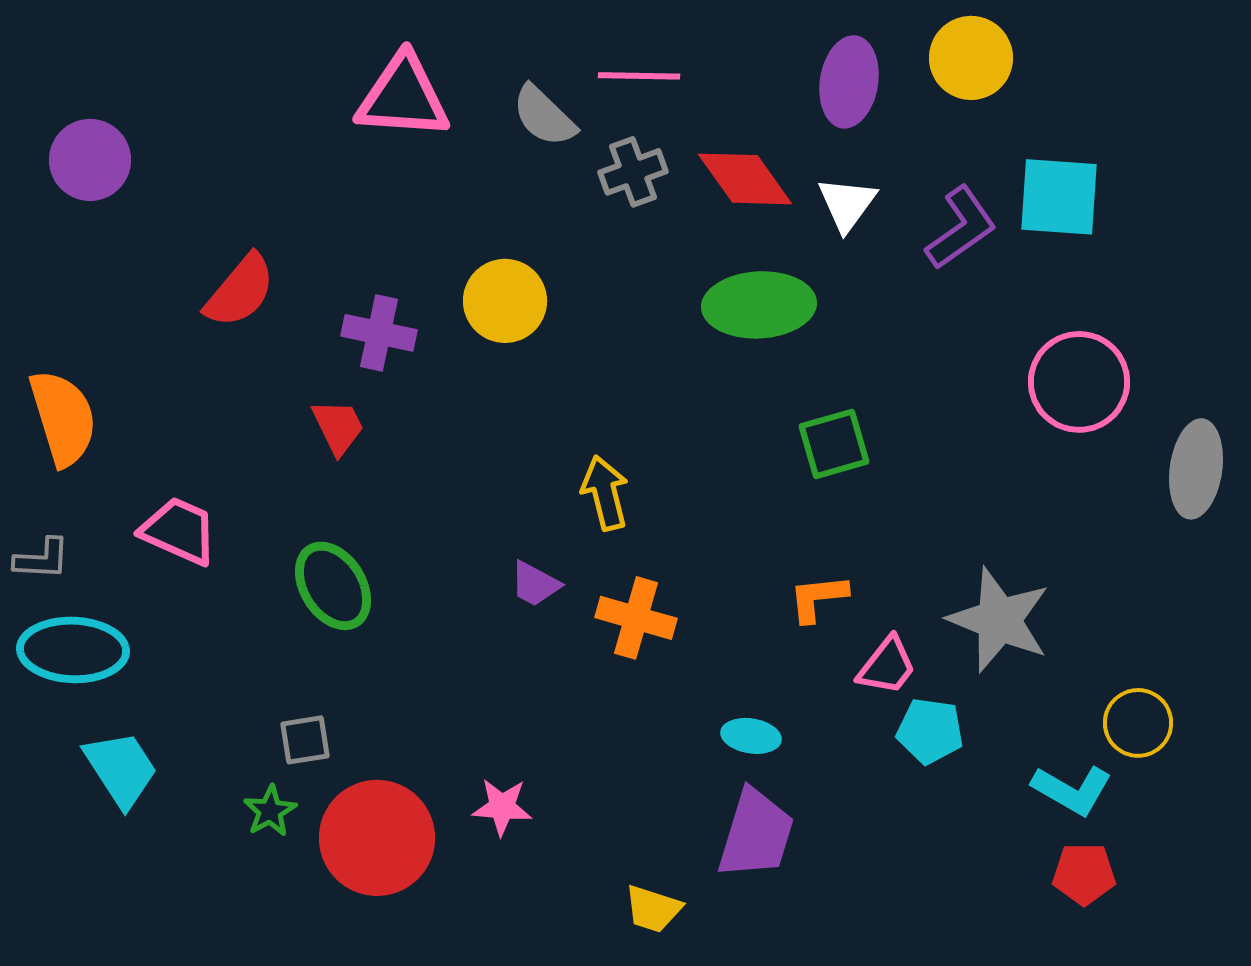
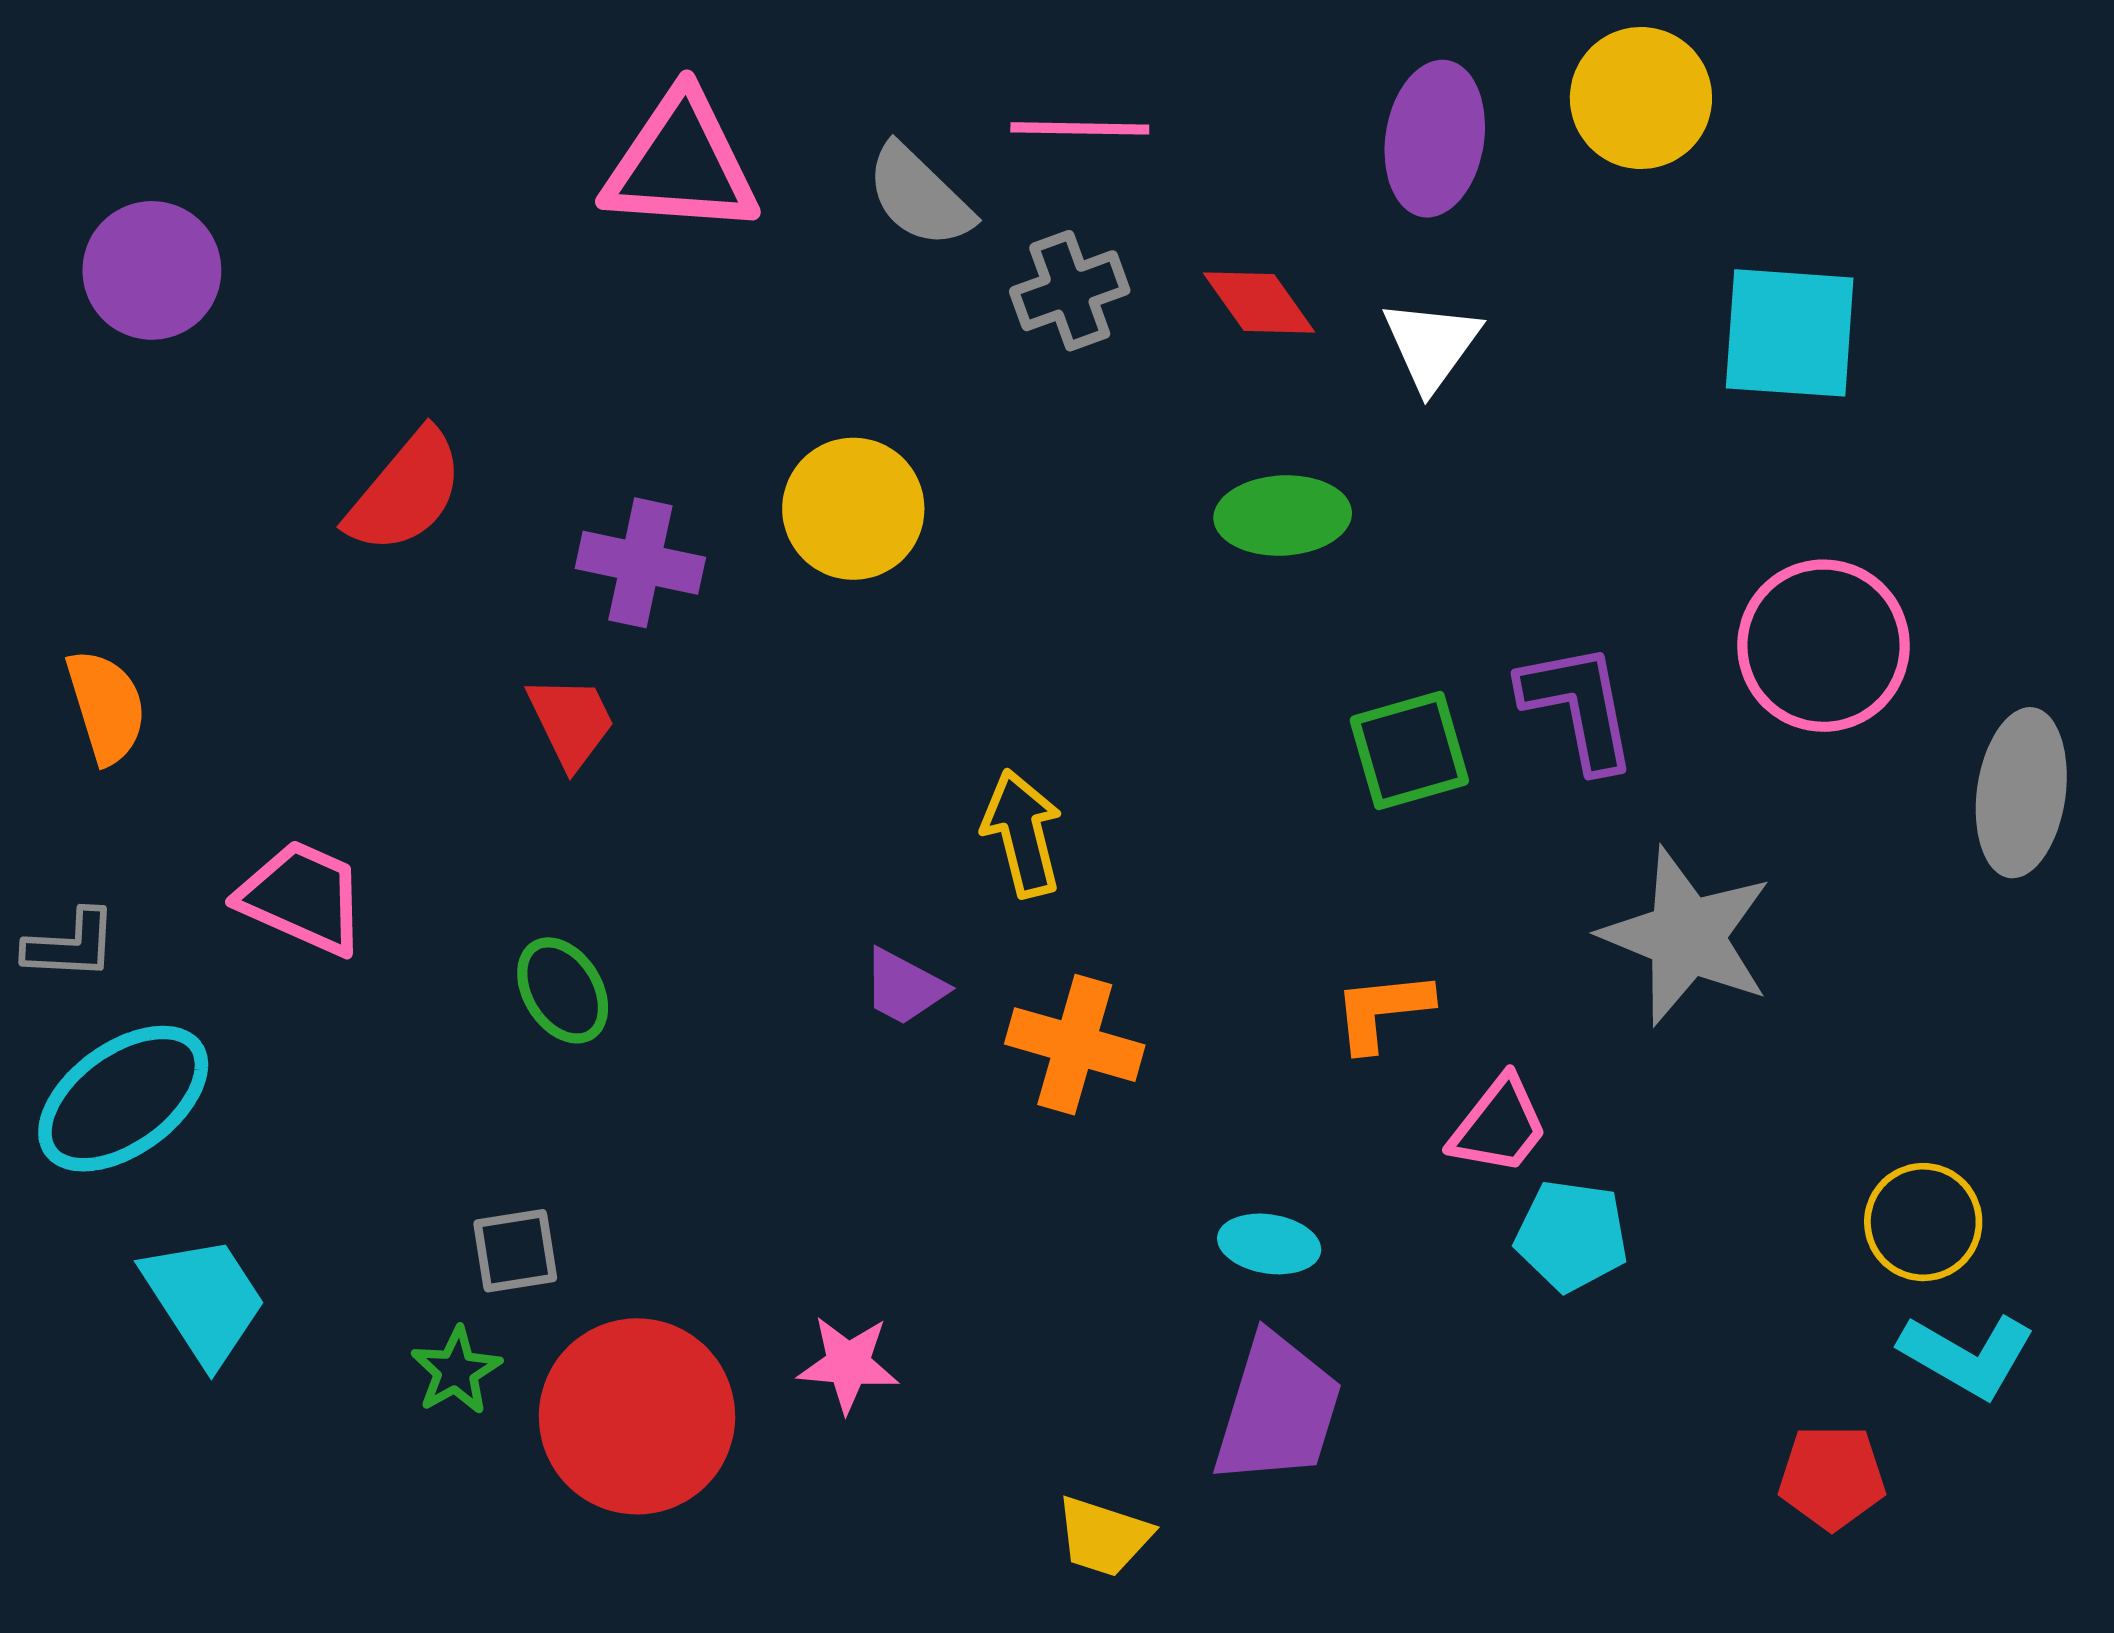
red diamond: (745, 179) -> (1259, 303), size x0.7
purple L-shape: (961, 228) -> (1578, 707), moved, turned -66
green ellipse: (759, 305) -> (1283, 516), size x0.7
orange semicircle: (63, 418) -> (106, 707), size x0.7
green ellipse: (333, 586) -> (563, 990), size x0.7
gray star: (999, 620) -> (1687, 936), moved
cyan ellipse: (73, 650) -> (123, 1099), turned -38
cyan L-shape: (1072, 790) -> (1967, 1356), moved

